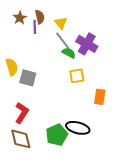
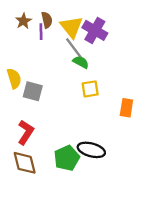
yellow triangle: (61, 23) -> (71, 27), size x1.5
purple cross: (87, 44) -> (95, 30), moved
orange rectangle: (100, 97) -> (126, 108), moved

